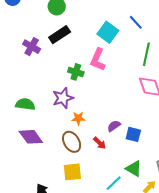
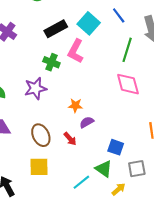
black rectangle: (60, 35) -> (56, 29), moved
orange star: (78, 118) -> (75, 106), moved
blue square: (133, 134) -> (116, 147), moved

